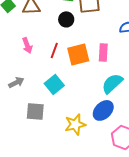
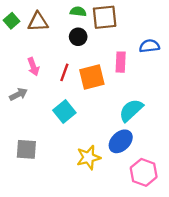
pink rectangle: (103, 52) -> (121, 62), moved
gray arrow: (16, 82) -> (18, 94), moved
gray square: (35, 111) -> (26, 149), moved

